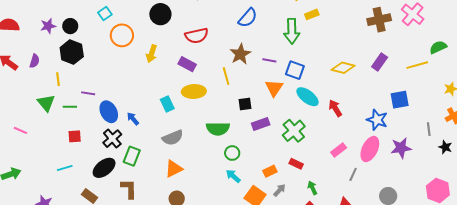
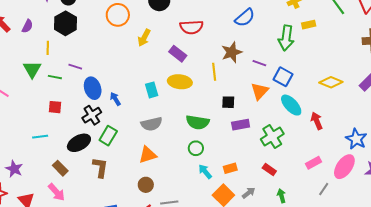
green circle: (232, 153) -> (196, 148), moved
orange rectangle: (270, 171) -> (230, 168), moved

